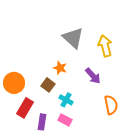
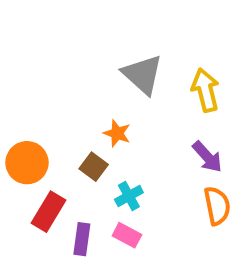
purple arrow: (93, 76) -> (207, 157), moved
cyan cross: (66, 100) -> (129, 196), turned 32

